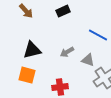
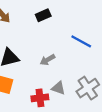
gray triangle: (88, 60) -> (58, 88), moved

